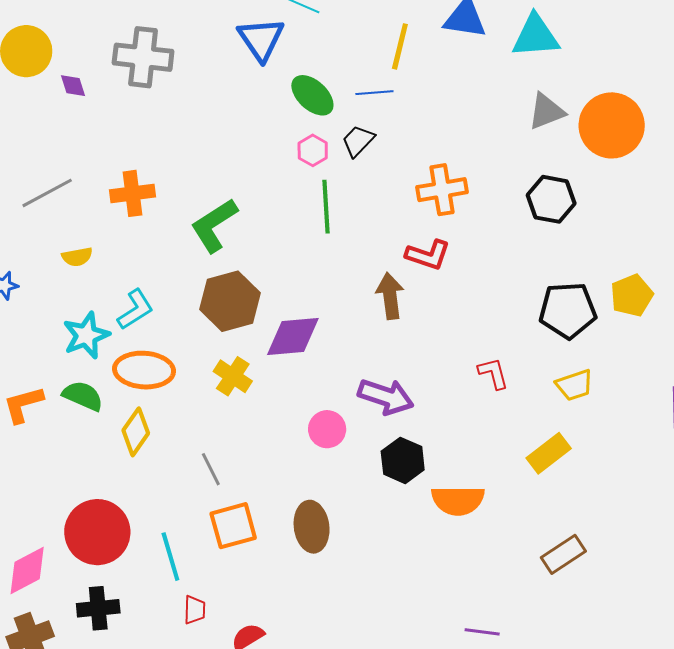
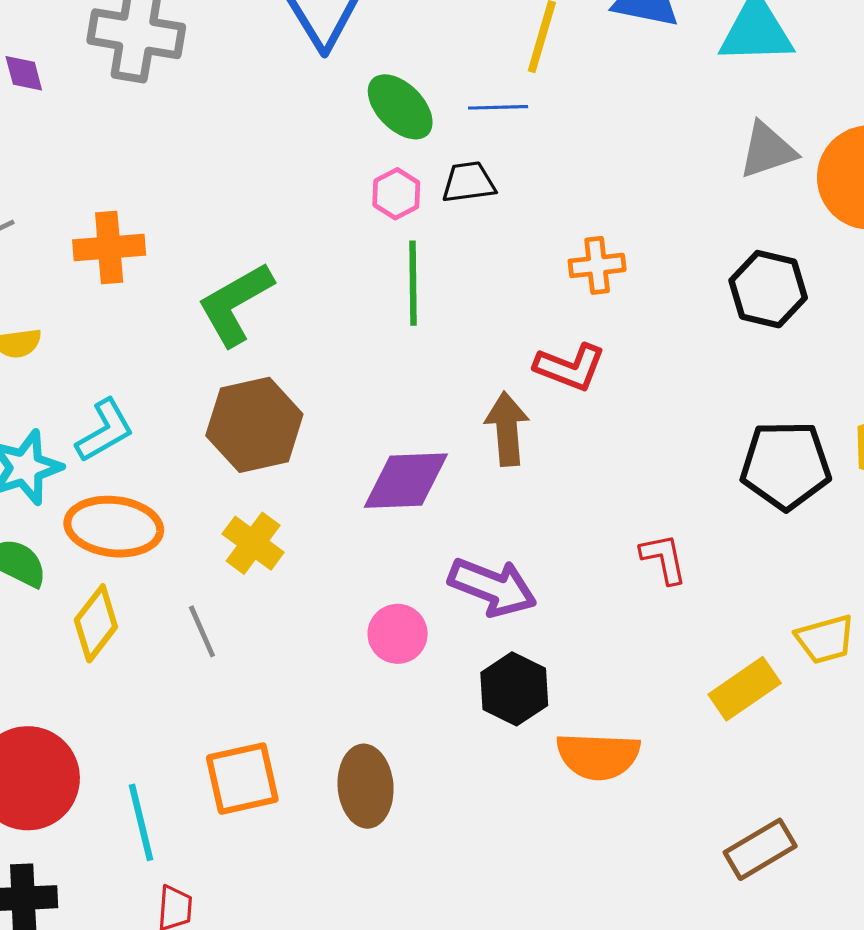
black trapezoid: (358, 141) -> (469, 182), turned 36
orange cross: (442, 190) -> (597, 265), size x0.7
purple diamond: (293, 337) -> (406, 481), moved
yellow trapezoid: (574, 385) -> (825, 639), moved
gray line: (211, 469) -> (202, 631), moved

